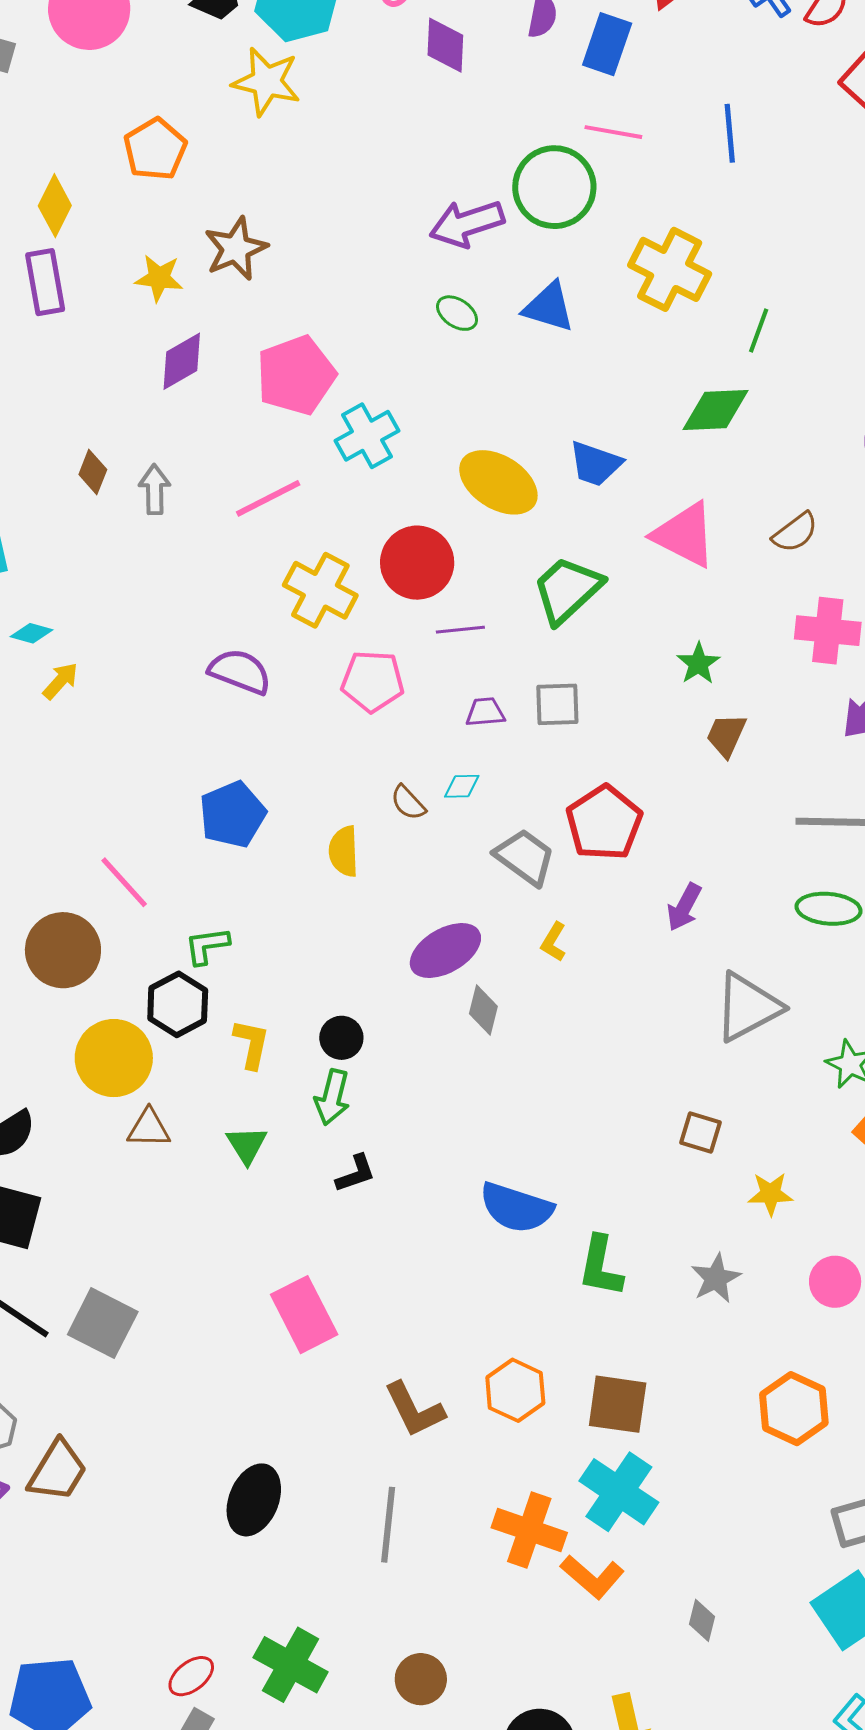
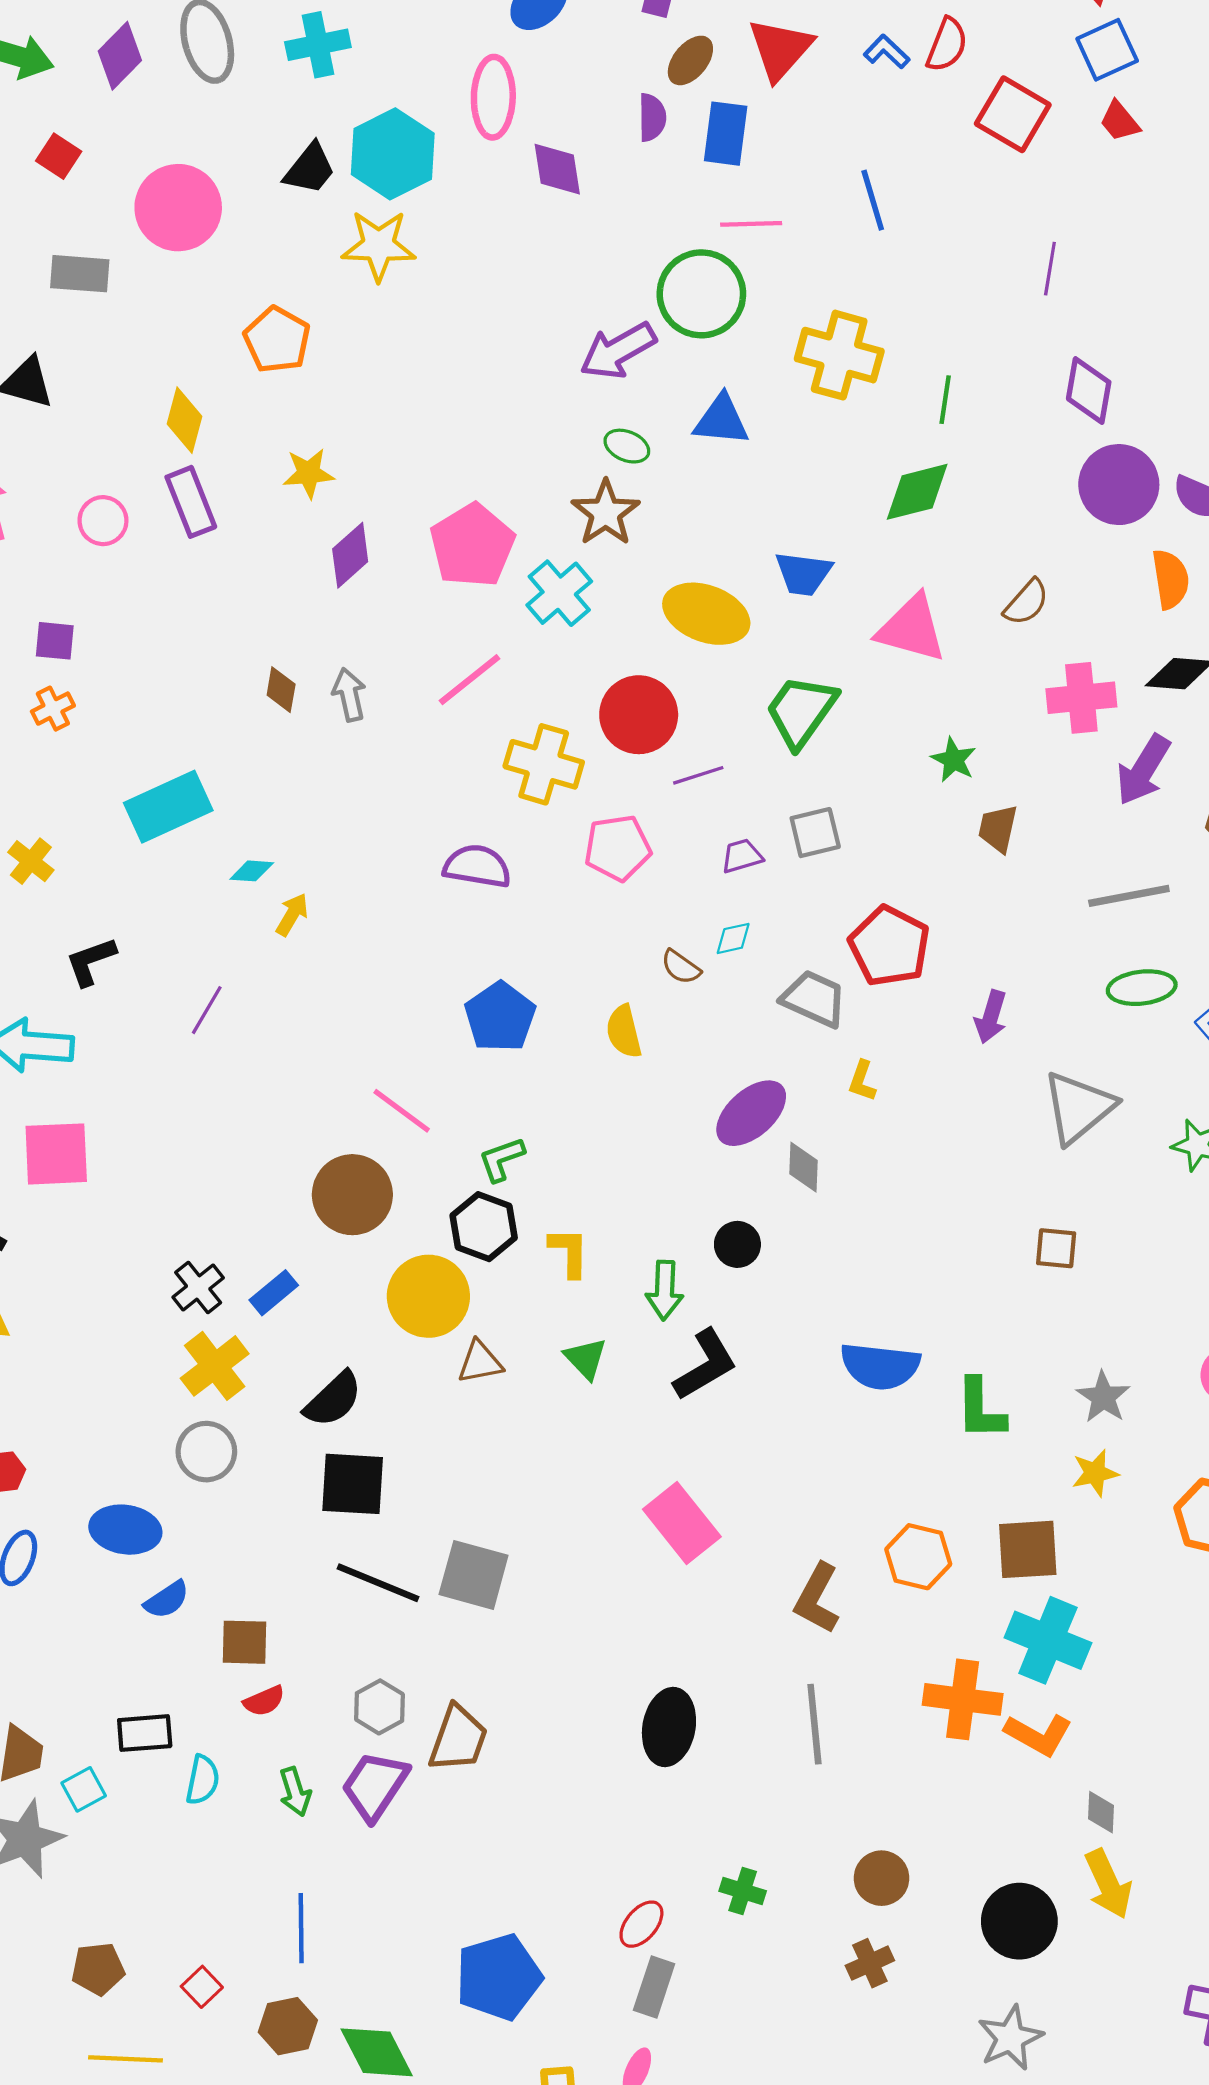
brown star: (236, 249) -> (606, 513), moved
black circle: (341, 1038) -> (737, 1244), moved
black L-shape: (356, 1174) -> (705, 1365), size x1.6
yellow star: (770, 1194) -> (1095, 1473), moved
brown L-shape: (414, 1410) -> (817, 1598), turned 66
gray diamond: (702, 1620) -> (1101, 1812), moved
green cross: (291, 1665) -> (743, 1891), size x0.6

